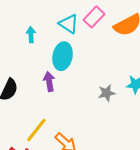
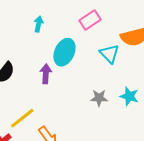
pink rectangle: (94, 17) -> (90, 20), moved
cyan triangle: (69, 24) -> (109, 54), moved

